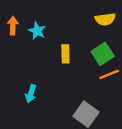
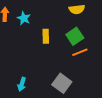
cyan arrow: (31, 94) -> (22, 84), moved

